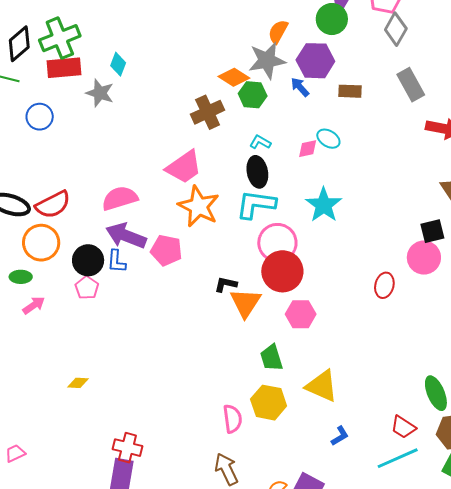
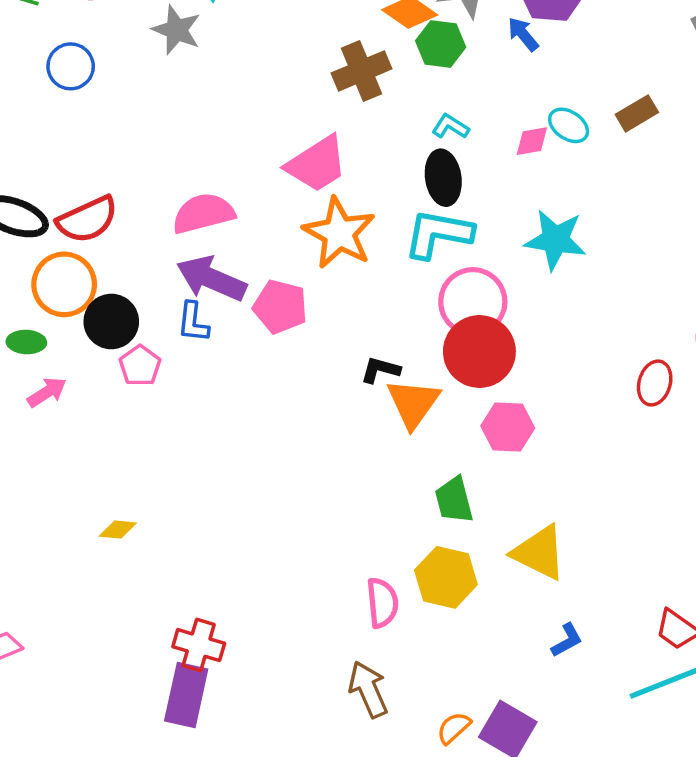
brown rectangle: (350, 91) -> (637, 113), moved, turned -35
cyan star: (324, 205) -> (555, 240), turned -30
black circle: (88, 260) -> (111, 322), moved

